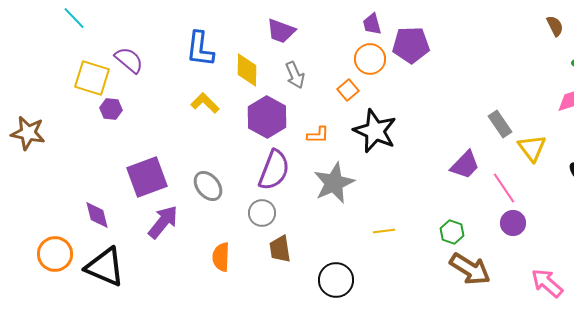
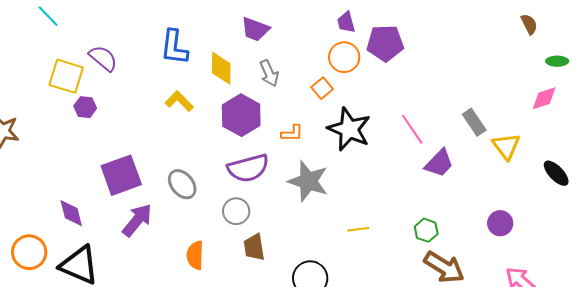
purple semicircle: (274, 170) -> (248, 168), turned 54
gray star: (334, 183) -> (308, 181), turned -30
pink line: (504, 188) -> (412, 129), moved
purple circle: (513, 223) -> (500, 223), moved

